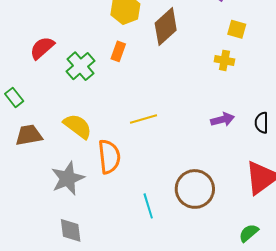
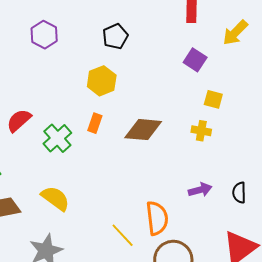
brown diamond: (166, 27) -> (143, 130), moved, turned 48
yellow line: (143, 119) -> (123, 235), moved, turned 64
orange semicircle: (109, 157) -> (157, 218), moved

